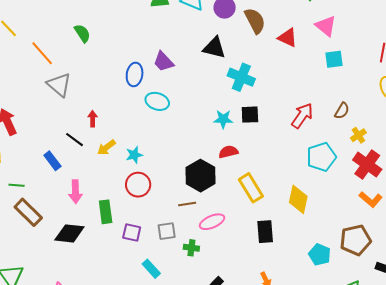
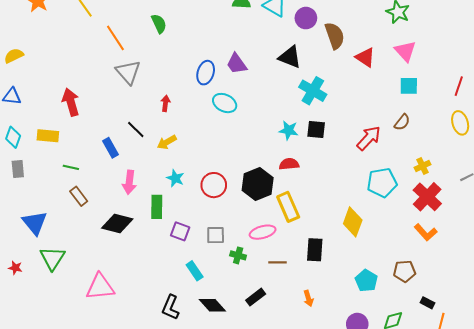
brown semicircle: (342, 111) -> (402, 122), moved
red arrow: (93, 119) -> (165, 103), moved
cyan star: (134, 155) -> (175, 178), moved, turned 30
red circle: (138, 185) -> (214, 185), moved
yellow rectangle: (251, 188) -> (288, 207), moved
brown line: (187, 204) -> (277, 262), moved
brown rectangle: (28, 212) -> (79, 196), size x0.7
brown pentagon: (355, 240) -> (404, 271), size x0.7

